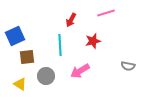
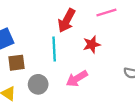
red arrow: (71, 20) -> (67, 21), size x1.5

